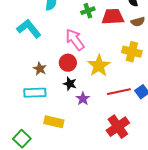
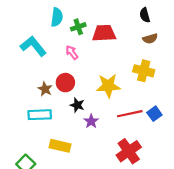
green cross: (88, 11) -> (78, 27), moved
red trapezoid: (113, 17) -> (104, 33), moved
pink arrow: (75, 40) -> (72, 53), moved, size x0.6
red circle: (68, 63) -> (65, 83), moved
yellow star: (99, 66) -> (108, 86), turned 30

